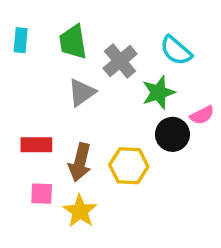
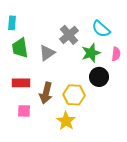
green trapezoid: (73, 42) -> (20, 48), moved
pink semicircle: (202, 115) -> (116, 54), moved, turned -56
yellow star: (80, 211) -> (66, 121), moved

